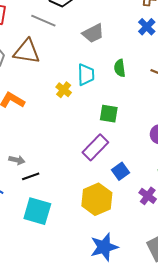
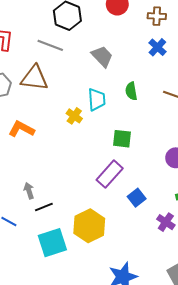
gray trapezoid: (93, 33) -> (102, 56), turned -105
gray arrow: (17, 160) -> (29, 191), turned -119
yellow hexagon: (97, 199) -> (89, 226), moved
cyan square: (37, 211) -> (52, 243), turned -32

